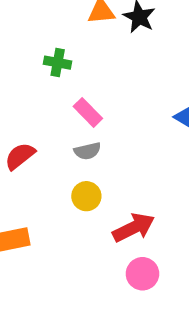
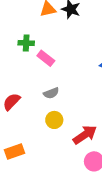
pink rectangle: (88, 112) -> (46, 58), moved

